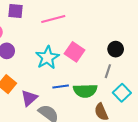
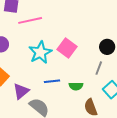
pink line: (53, 19) -> (30, 20), moved
green semicircle: (85, 91) -> (76, 86), size x0.6

